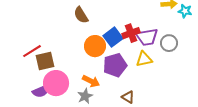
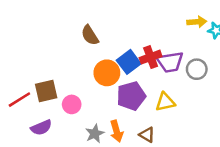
red line: (32, 51) -> (19, 100), moved
yellow triangle: (144, 59) -> (165, 102), moved
orange arrow: (91, 81) -> (117, 131), moved, turned 48
pink circle: (56, 83) -> (72, 104), moved, size x0.6

